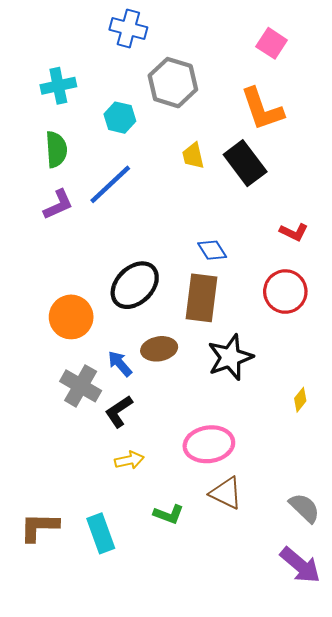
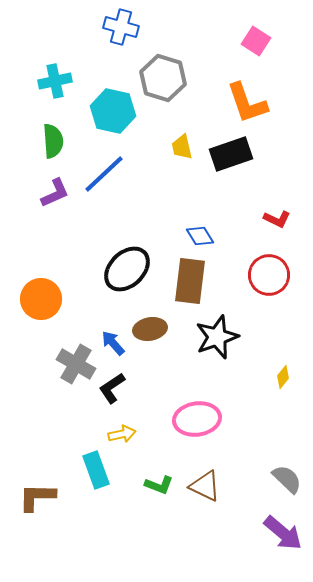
cyan hexagon: (120, 118) -> (113, 111), size x1.5
black rectangle: (245, 163) -> (231, 154), turned -72
orange circle: (71, 317) -> (41, 299), moved
brown triangle: (226, 493) -> (205, 486), moved
cyan rectangle: (101, 533) -> (96, 470), moved

